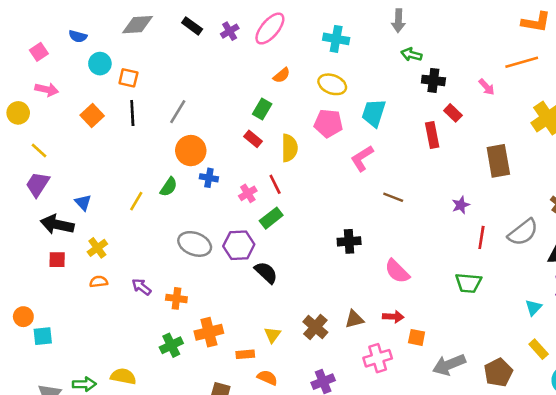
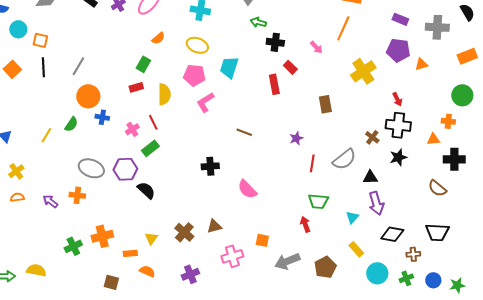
orange line: (522, 62) -> (343, 28), turned -50
red rectangle: (253, 139) -> (136, 87), turned -56
pink L-shape: (362, 158) -> (205, 102), moved
brown rectangle: (498, 161) -> (325, 104), size x0.7
green trapezoid: (468, 283) -> (318, 201), moved
orange cross: (176, 298) -> (77, 195), moved
red arrow: (393, 317) -> (305, 224), moved, turned -112

